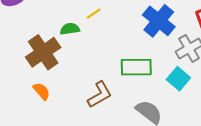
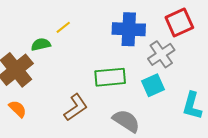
blue cross: (159, 21) -> (129, 29), turned -32
cyan square: (178, 79) -> (153, 85), turned 30

